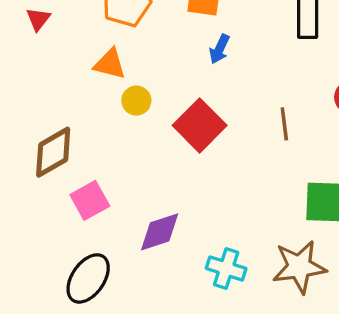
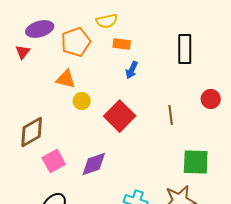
purple diamond: (160, 232) -> (94, 164), moved

